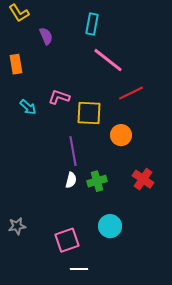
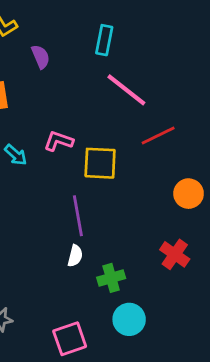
orange circle: (121, 135) -> (189, 194), moved
green cross: (97, 181) -> (111, 278), moved

